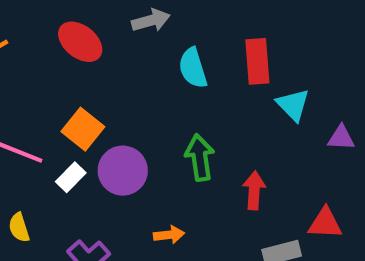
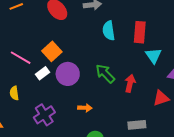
green arrow: (200, 158) -> (105, 74), turned -45
red arrow: (254, 190) -> (130, 83), moved
red triangle: (325, 223) -> (161, 98), moved, turned -30

